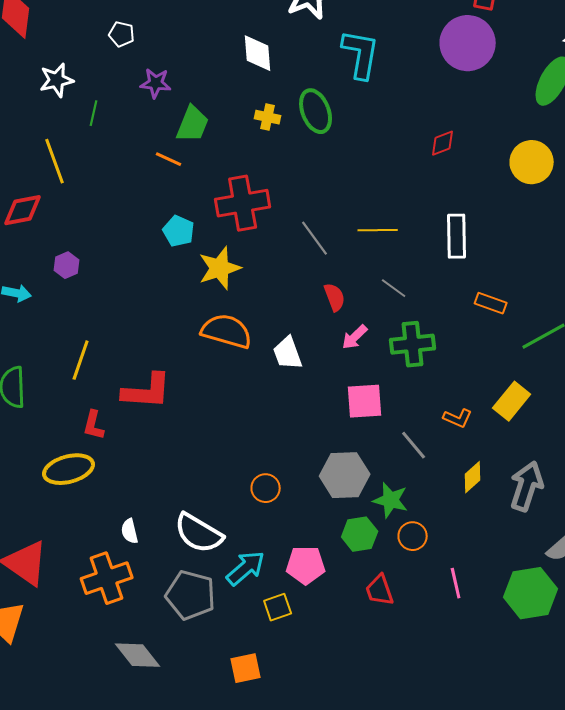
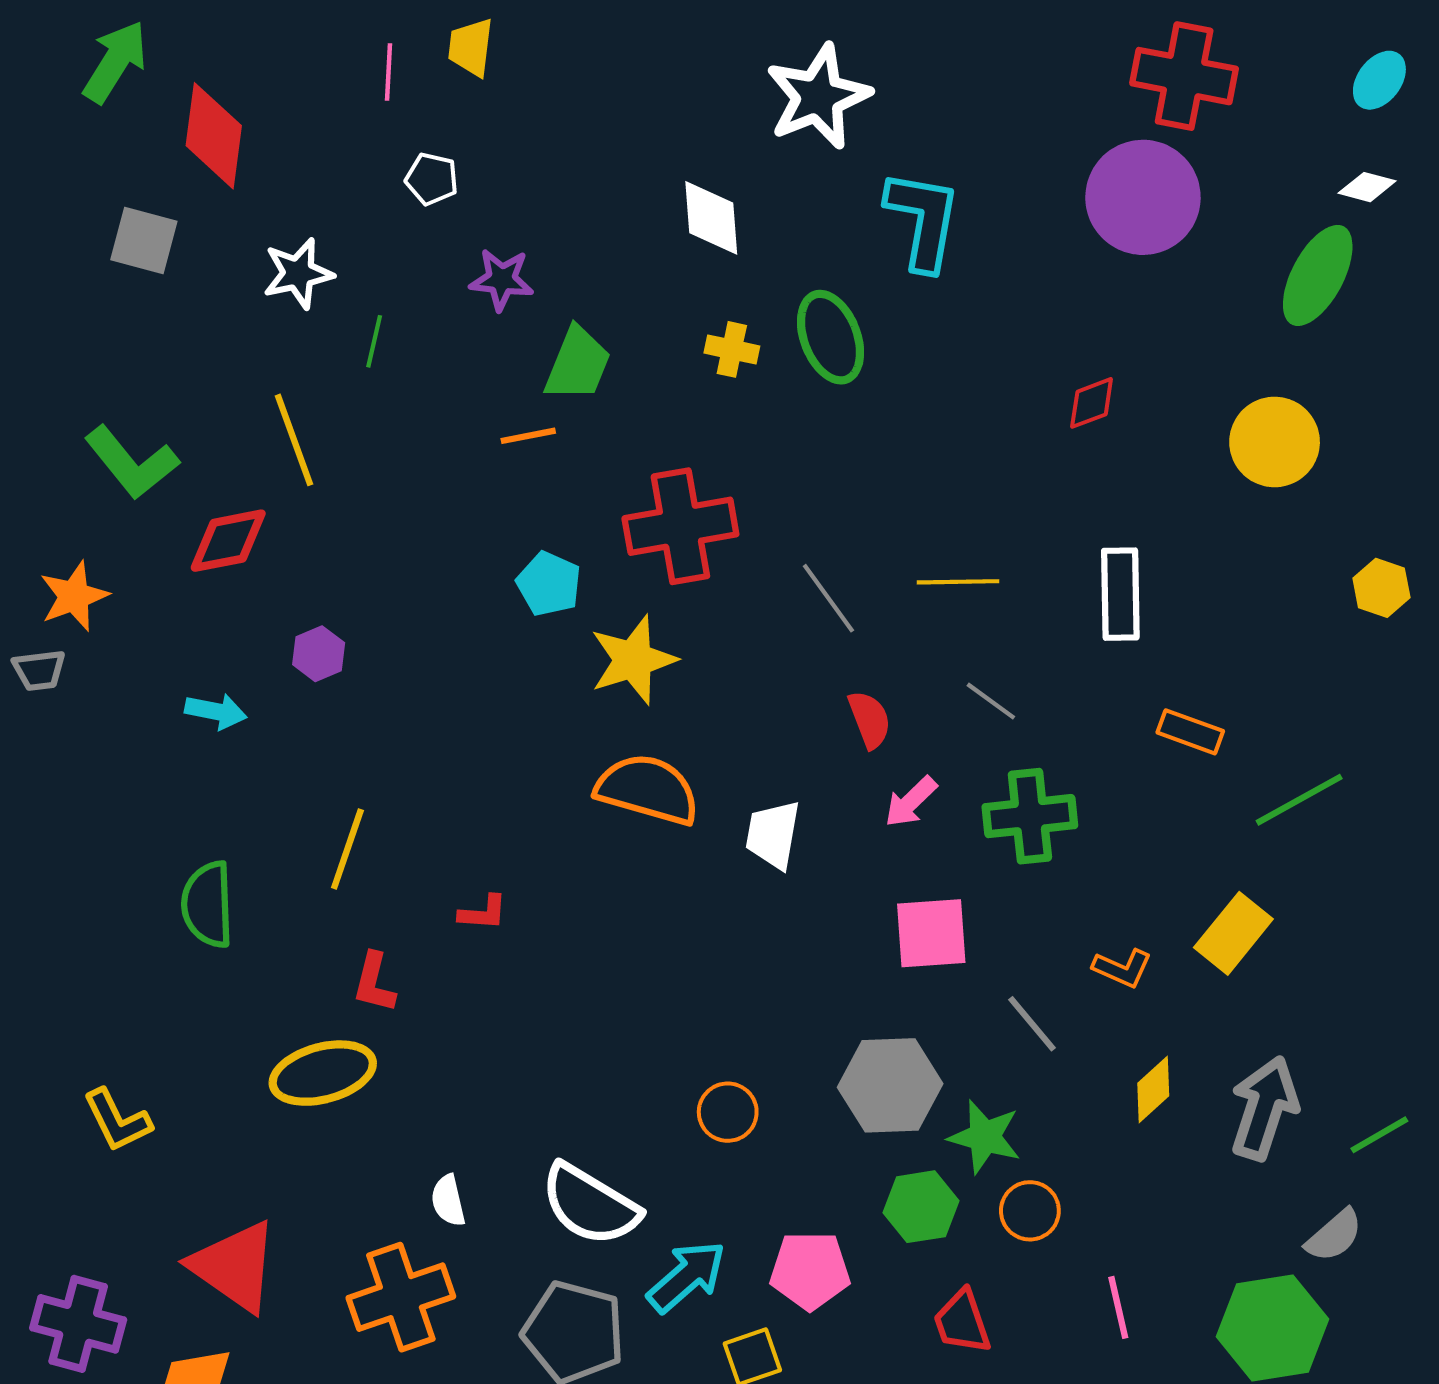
orange line: (169, 159) -> (528, 436), turned -36
white trapezoid: (288, 353) -> (773, 835), turned 30
red L-shape: (147, 391) -> (483, 913), size x0.5

